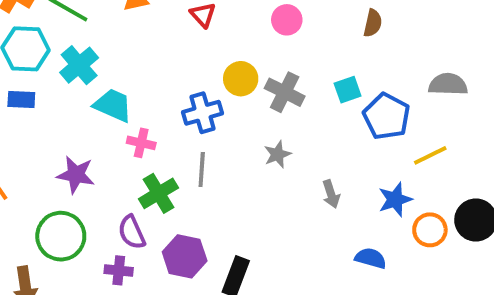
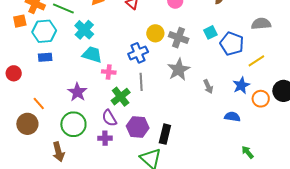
cyan cross: (79, 65) -> (84, 30), moved
gray star: (277, 154) -> (179, 70), size x1.6
purple star: (76, 175) -> (77, 92), turned 30

